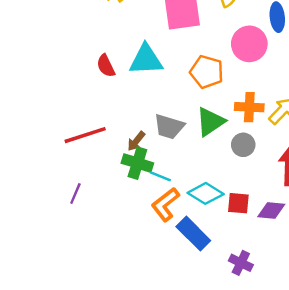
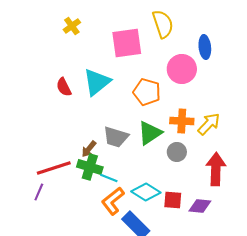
cyan triangle: (146, 60) -> (97, 82), turned -36
red line: (85, 135) -> (54, 168), moved

